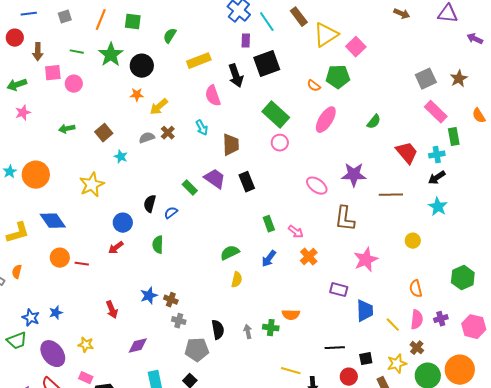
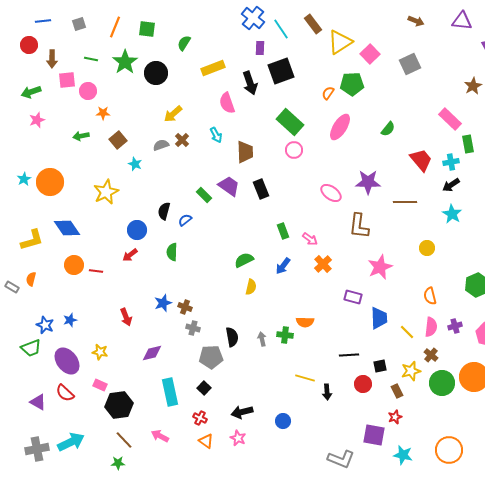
gray square: (426, 79) -> (410, 64), moved
orange semicircle: (314, 86) -> (328, 93), turned 88
orange star: (137, 95) -> (103, 113), moved

